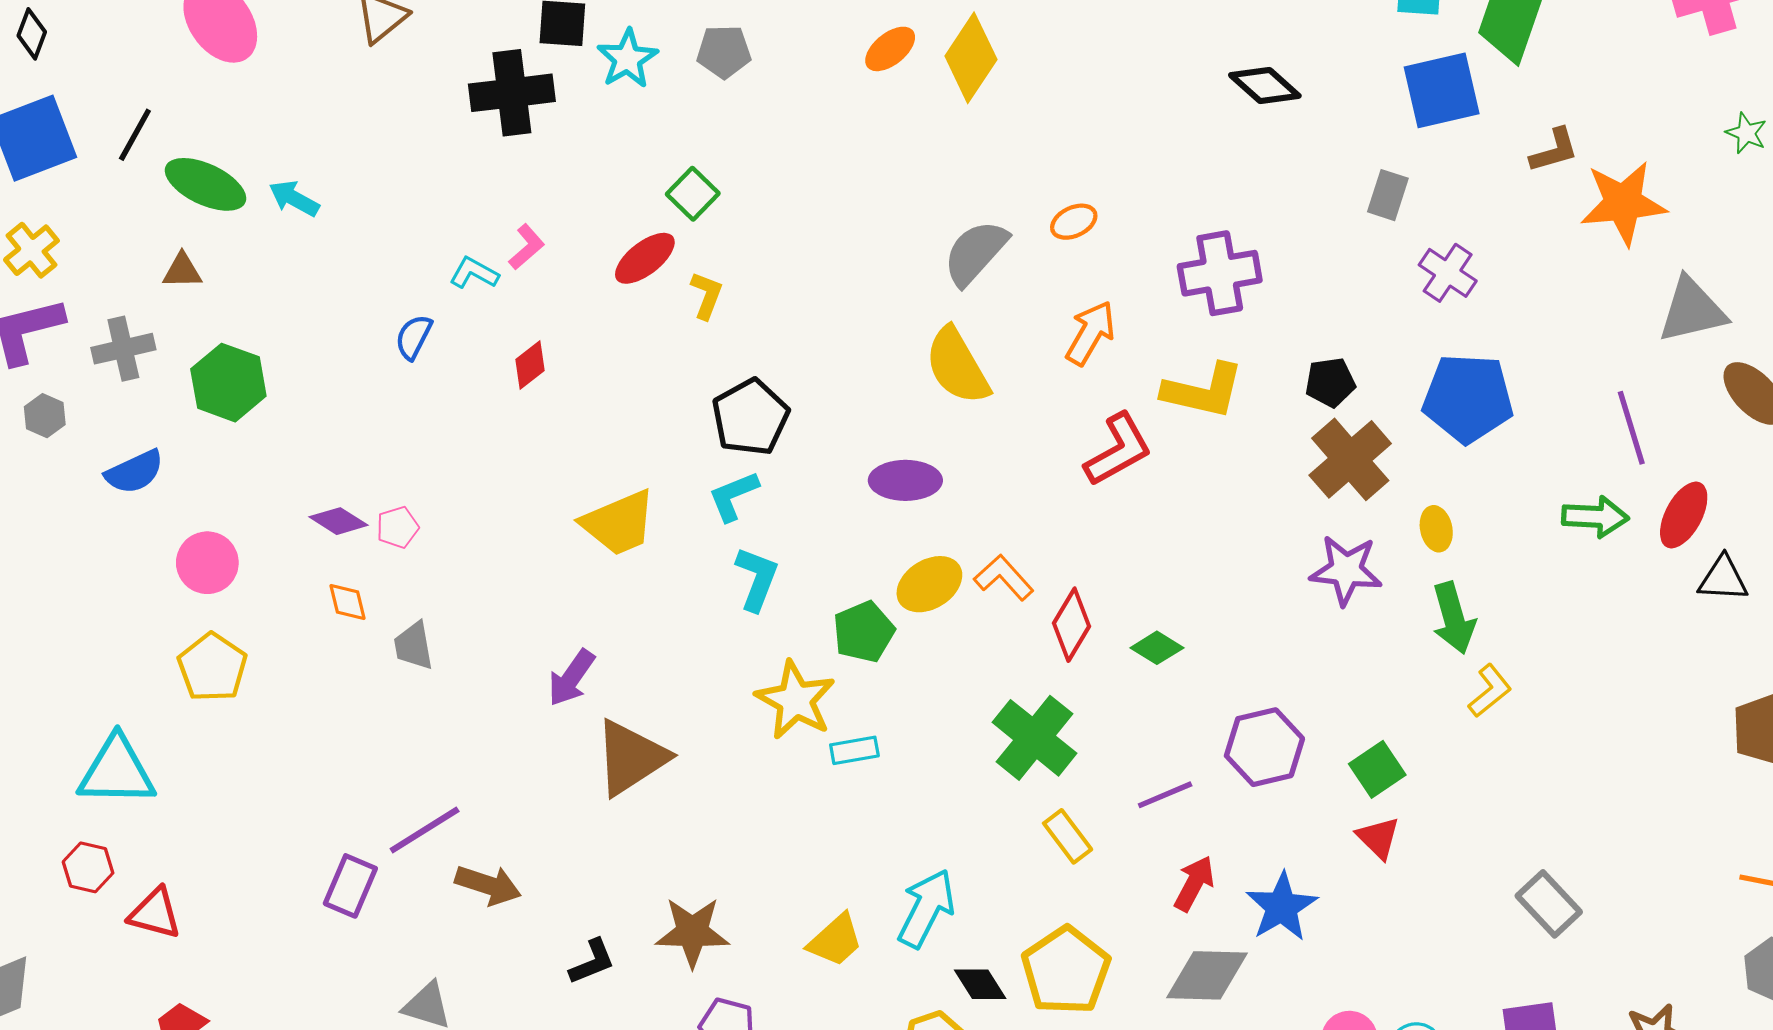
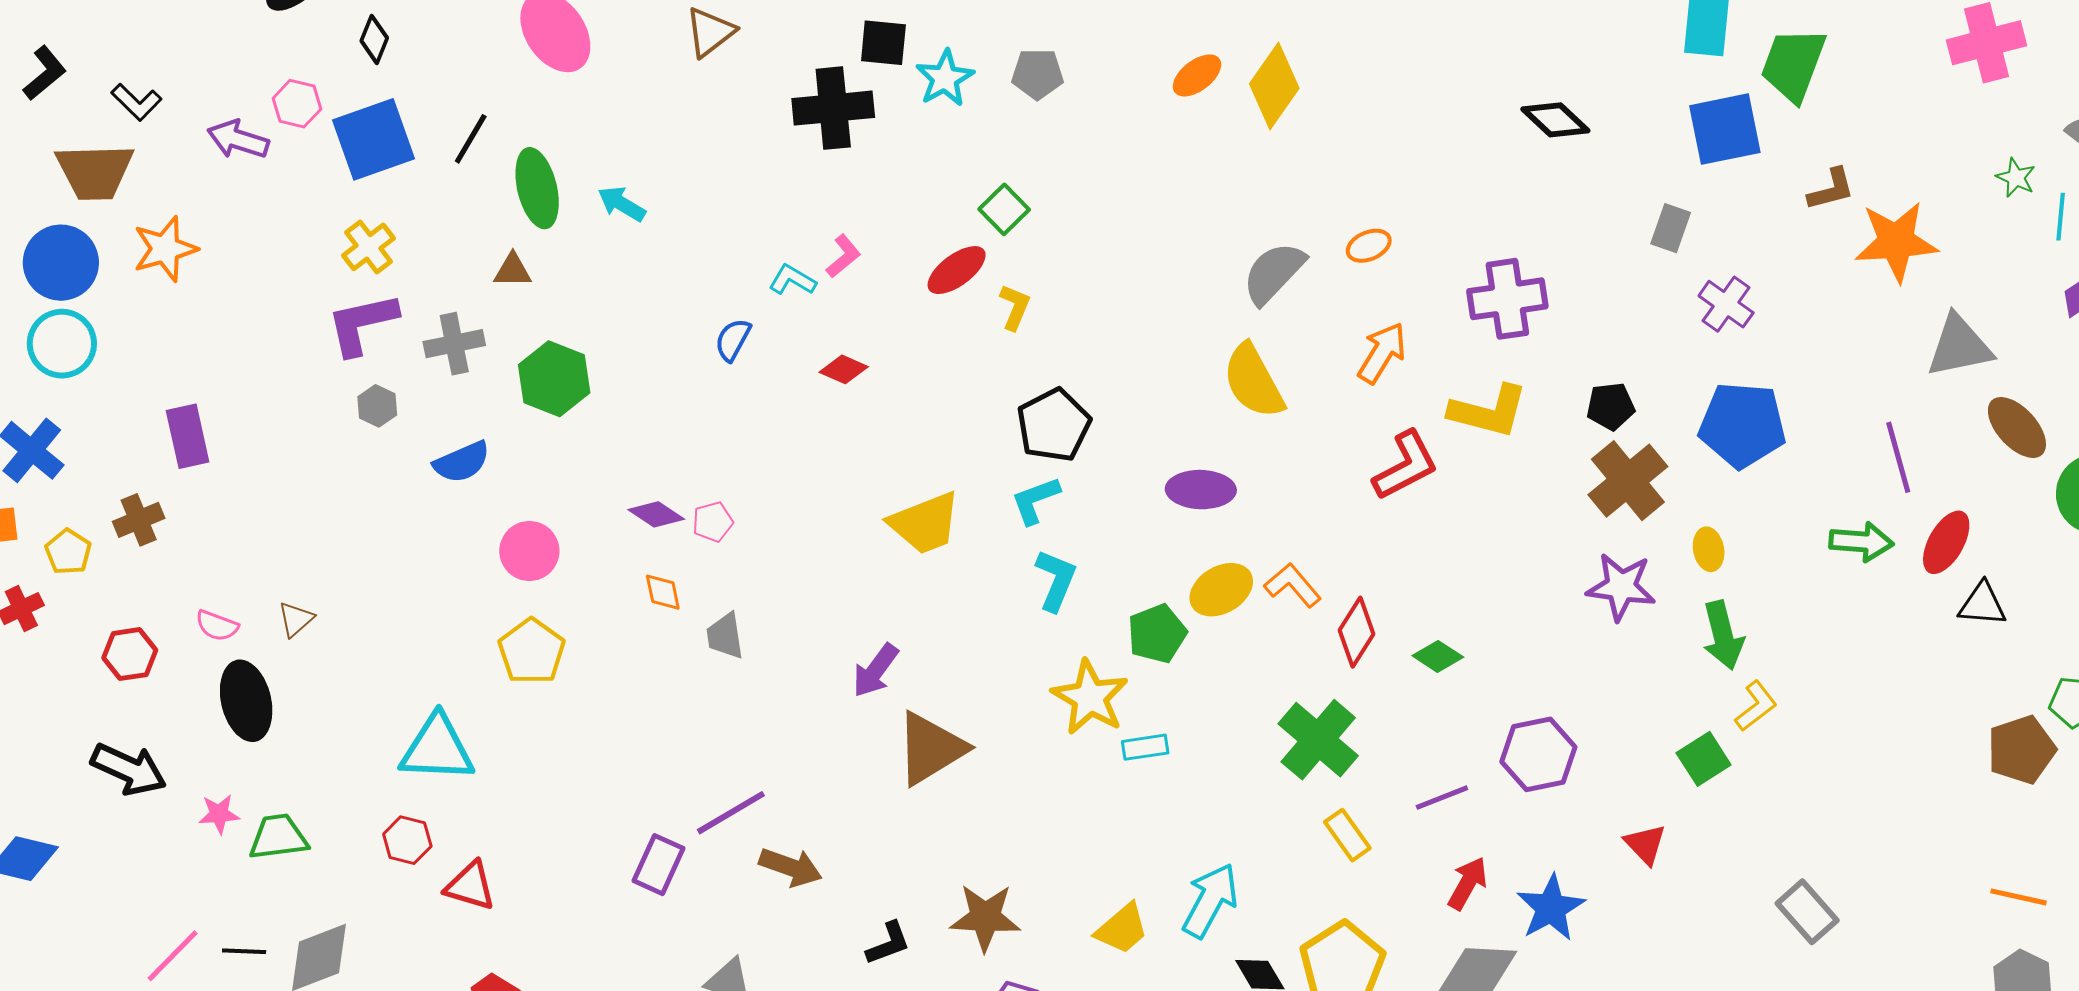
green ellipse: (205, 184) -> (537, 188), turned 50
red diamond: (530, 365) -> (844, 369), turned 60
green square: (1377, 769) -> (1704, 759), moved

